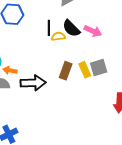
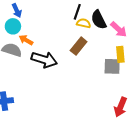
yellow rectangle: (85, 70) -> (120, 54), moved
brown rectangle: (66, 71) -> (79, 46), moved

